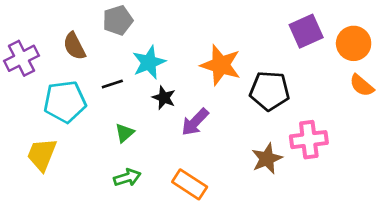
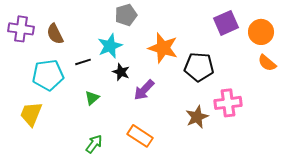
gray pentagon: (118, 20) -> (126, 15), moved
purple cross: (21, 58) -> (21, 29), moved, turned 35
green arrow: (127, 178) -> (94, 144), moved, turned -36

